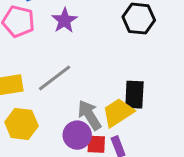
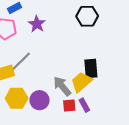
gray line: (55, 78) -> (20, 62), moved
purple circle: (77, 135) -> (40, 100), moved

